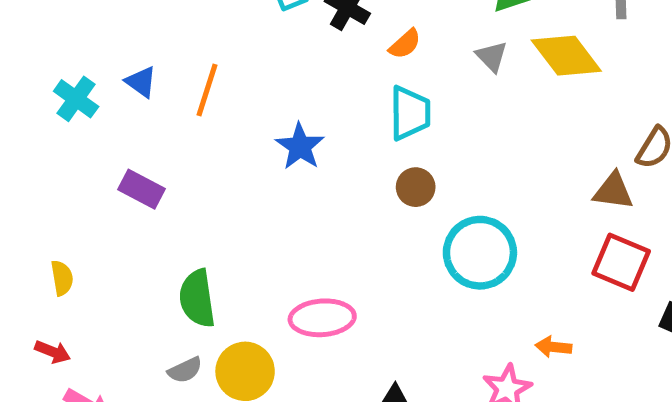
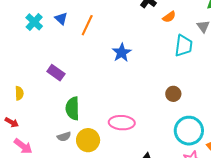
cyan trapezoid: (410, 113) -> (184, 46), moved
brown circle: (416, 187) -> (173, 94), moved
purple rectangle: (141, 189) -> (56, 73), moved
cyan circle: (480, 253) -> (189, 131), moved

